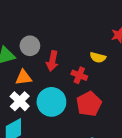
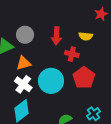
red arrow: (52, 61) -> (56, 36), moved

